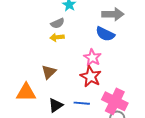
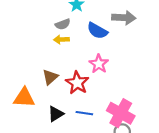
blue semicircle: (105, 34) -> (97, 31), moved
red star: (91, 76) -> (77, 83), moved

